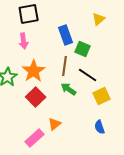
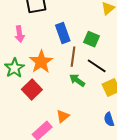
blue rectangle: (66, 35) -> (63, 33), moved
pink arrow: (24, 41) -> (20, 34), moved
red square: (36, 97) -> (32, 90), moved

